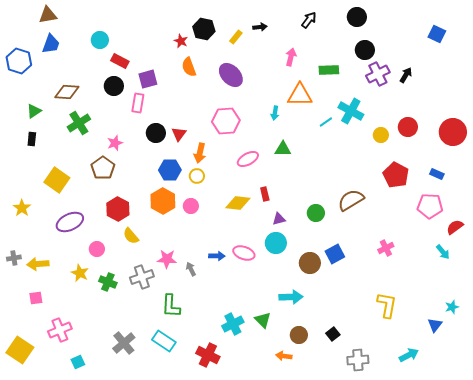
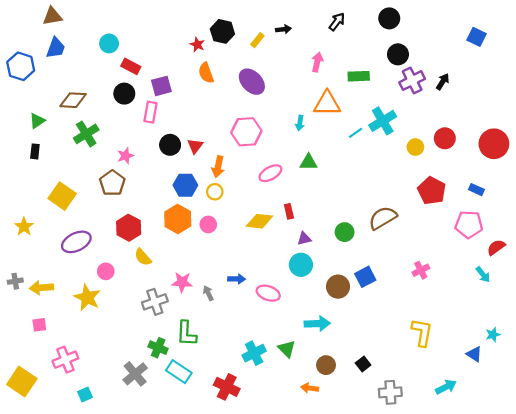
cyan cross: (351, 111) -> (383, 121), turned 30
pink ellipse: (244, 253) -> (268, 293), moved
yellow star: (80, 273) -> (87, 297), size x1.4
green cross: (108, 282) -> (158, 348), moved
blue triangle: (435, 325) -> (474, 354), turned -35

